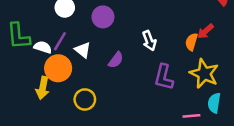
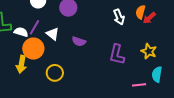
white arrow: (149, 41) -> (119, 17), moved
orange semicircle: (191, 42) -> (140, 12), moved
purple semicircle: (116, 60) -> (79, 41), turned 72
yellow star: (204, 74) -> (149, 51), size x0.7

